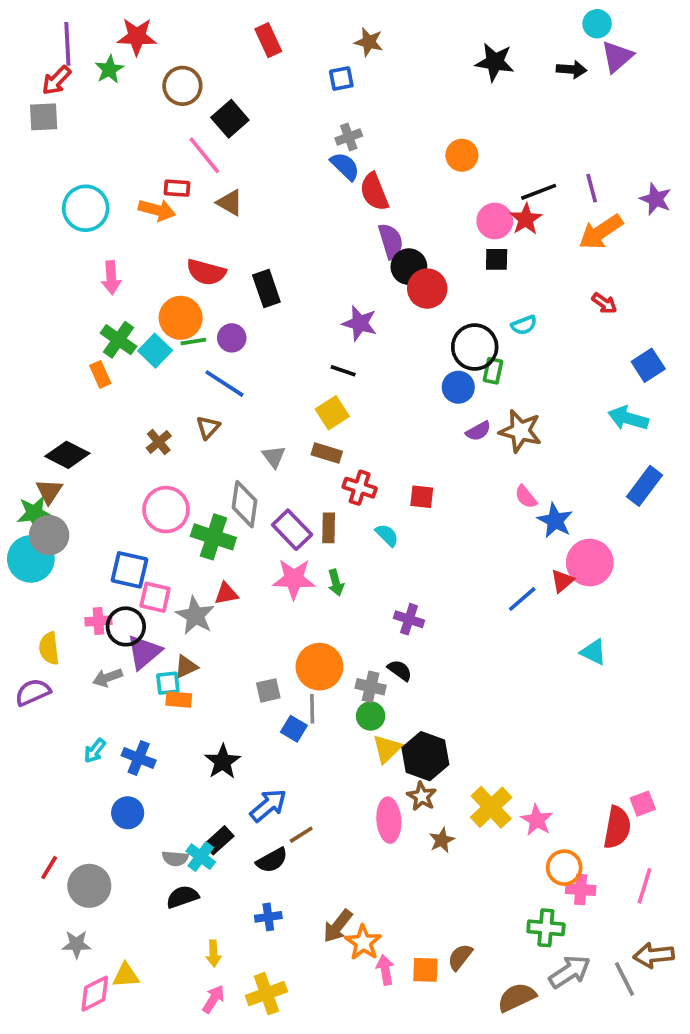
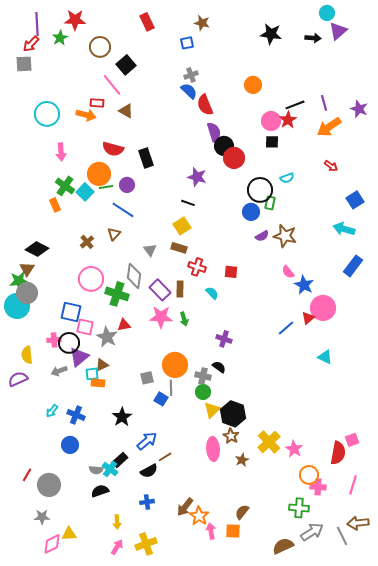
brown semicircle: (460, 957) -> (242, 512), moved

